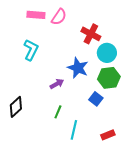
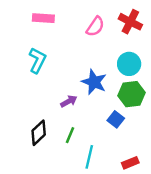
pink semicircle: (59, 17) -> (95, 27), moved
red cross: (91, 34) -> (130, 22), moved
black diamond: (16, 107) -> (39, 133), moved

